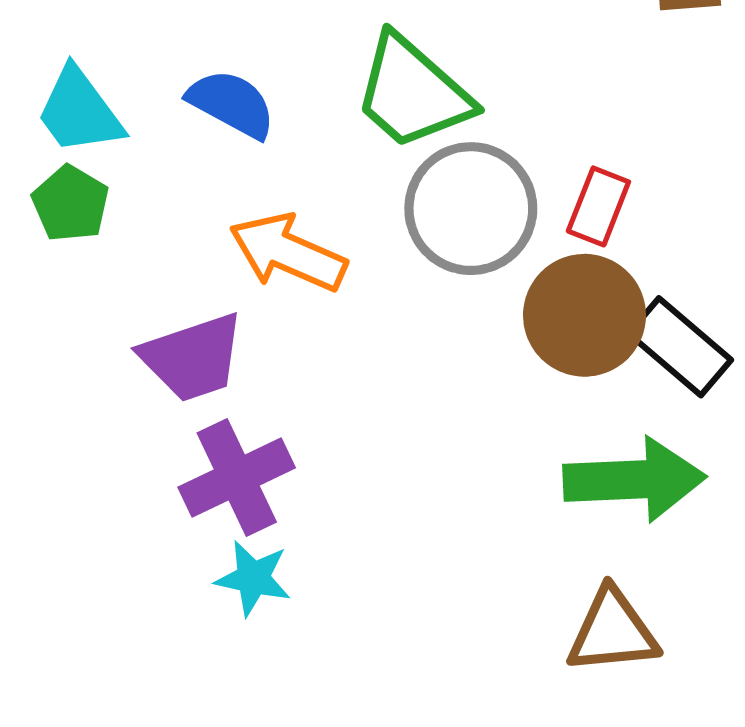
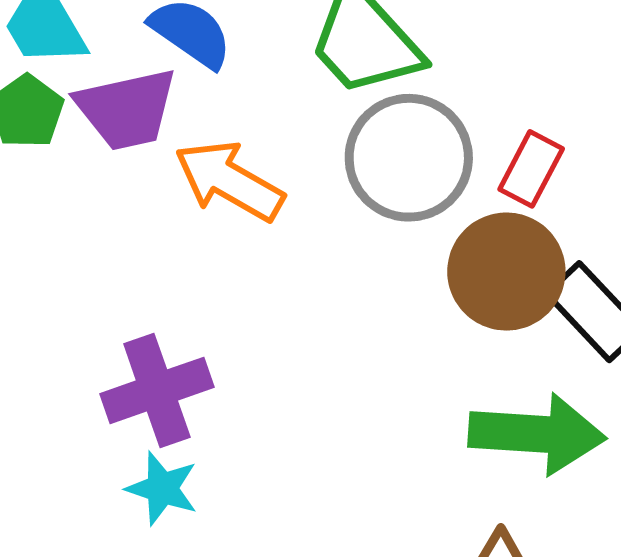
purple trapezoid: (193, 357) -> (127, 109), moved

